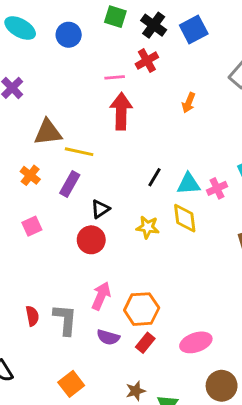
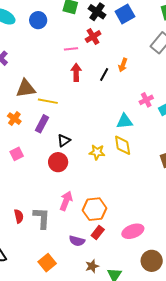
red arrow: (121, 111) -> (76, 72), size x0.7
black line: (154, 177) -> (104, 75), moved
pink cross: (217, 188) -> (146, 100), moved
purple semicircle: (108, 337) -> (77, 241), moved

